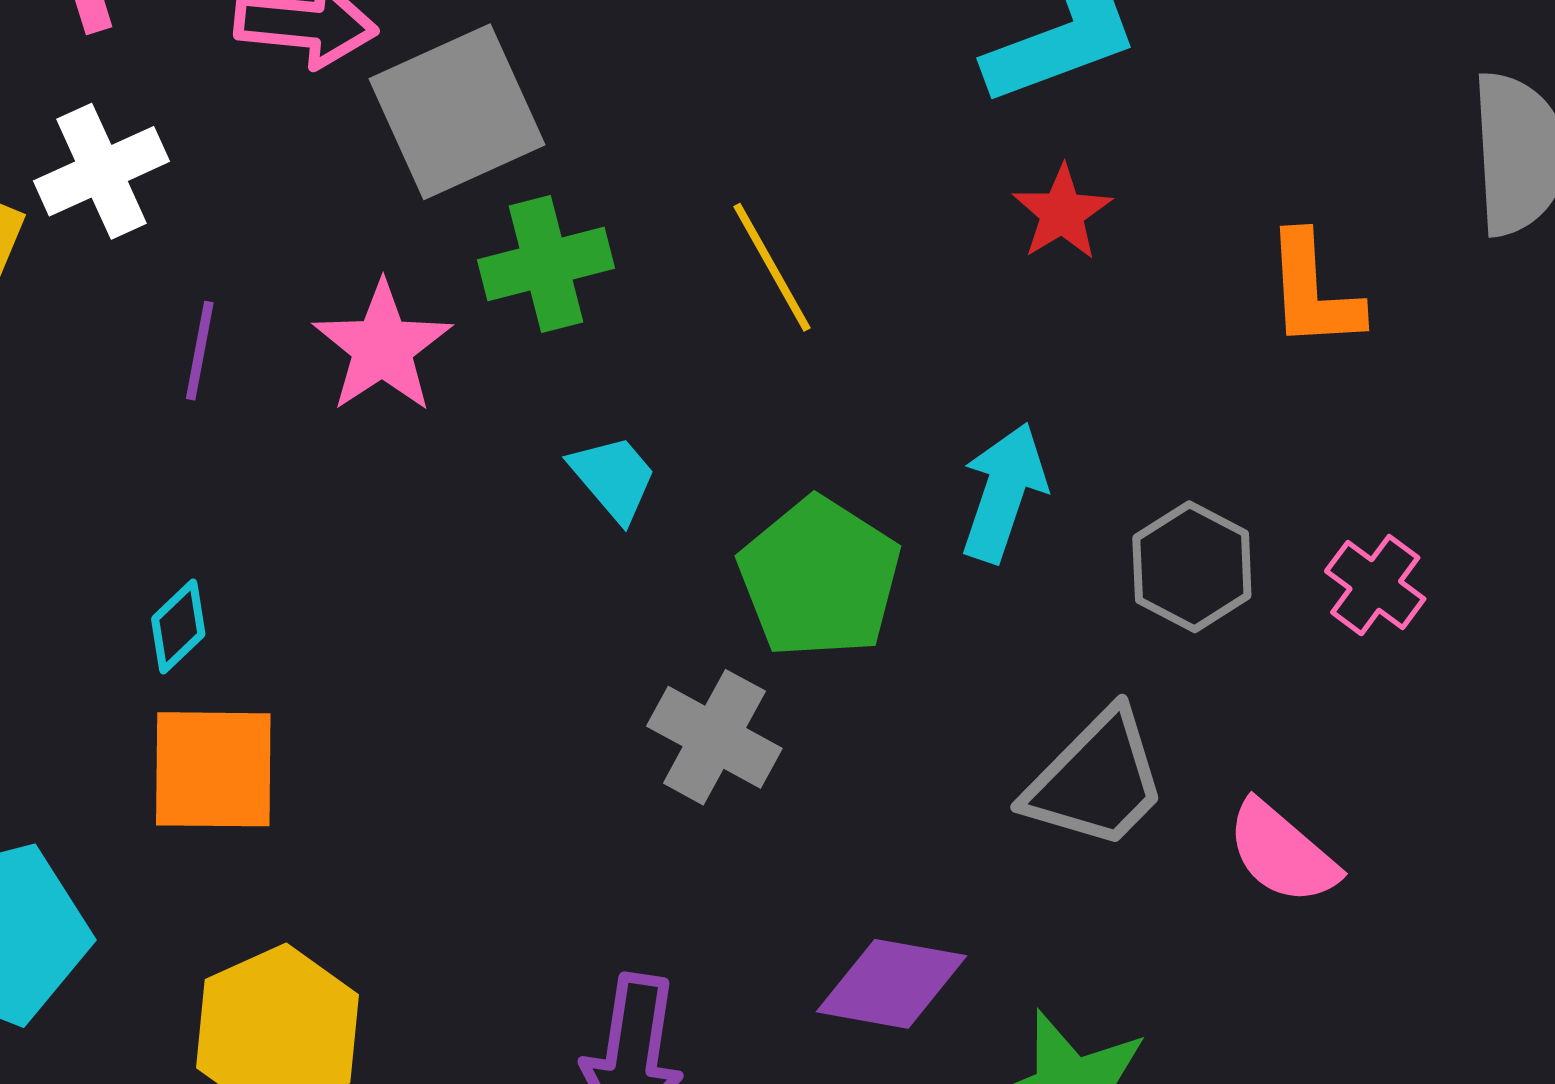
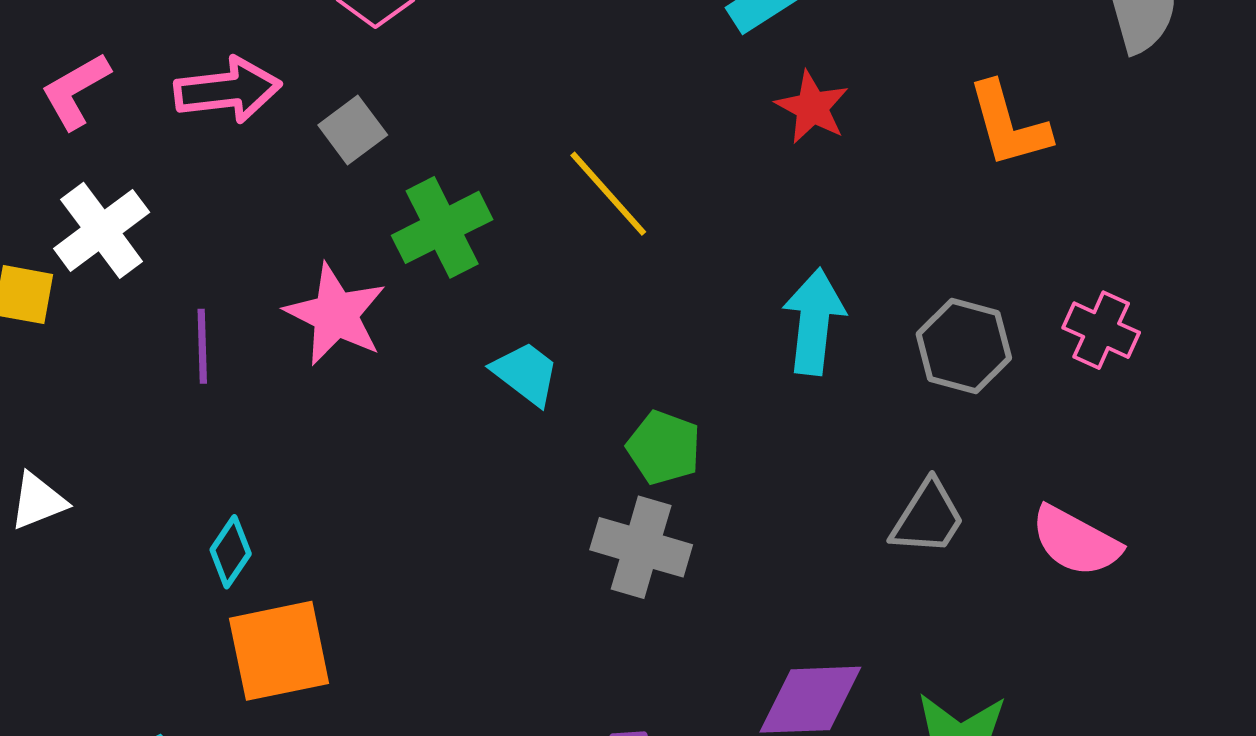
gray square: (457, 112) -> (353, 130), size x0.5
green pentagon: (819, 578) -> (664, 448), moved, size x0.6
gray trapezoid: (1096, 780) -> (928, 518), size x0.7

